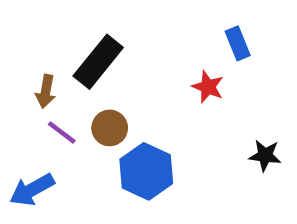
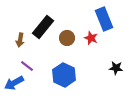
blue rectangle: (238, 43) -> (104, 19), size x1.6
brown circle: (110, 128) -> (67, 38), moved
purple line: (62, 133) -> (27, 66), moved

